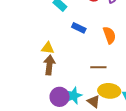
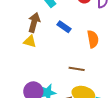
brown arrow: (49, 65) -> (34, 22), moved

